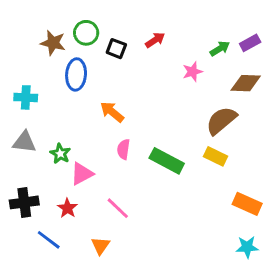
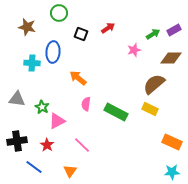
green circle: (86, 33) -> (59, 13), moved
brown star: (53, 43) -> (27, 27), moved
cyan cross: (26, 97) -> (32, 63), moved

